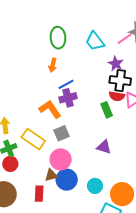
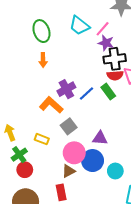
pink line: (125, 39) -> (103, 29), moved
blue line: (66, 84) -> (87, 94), moved
yellow rectangle: (33, 139) -> (42, 139), size x0.6
purple triangle: (104, 147) -> (100, 138), moved
blue circle: (67, 180) -> (93, 161), moved

